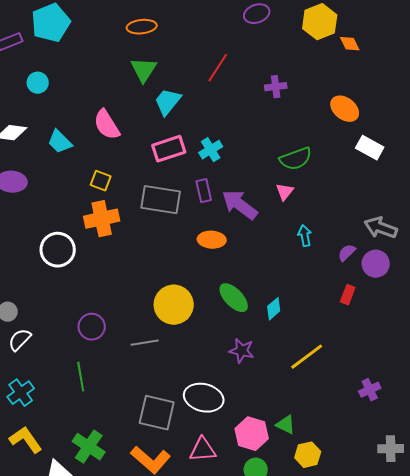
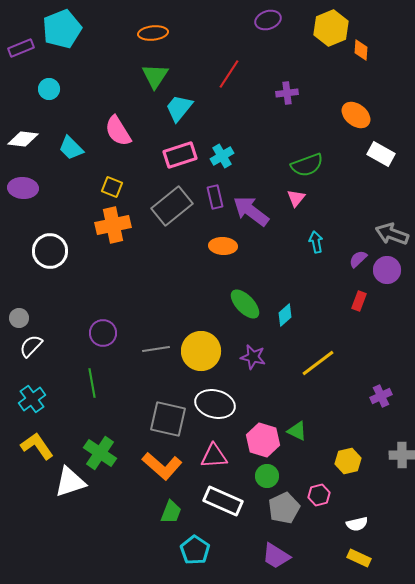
orange diamond: (350, 44) -> (361, 50), turned 30
gray rectangle: (161, 200) -> (172, 206), turned -48
white circle: (58, 250) -> (50, 251), moved
yellow circle: (174, 305) -> (201, 351), moved
yellow hexagon: (308, 455) -> (348, 461), moved

